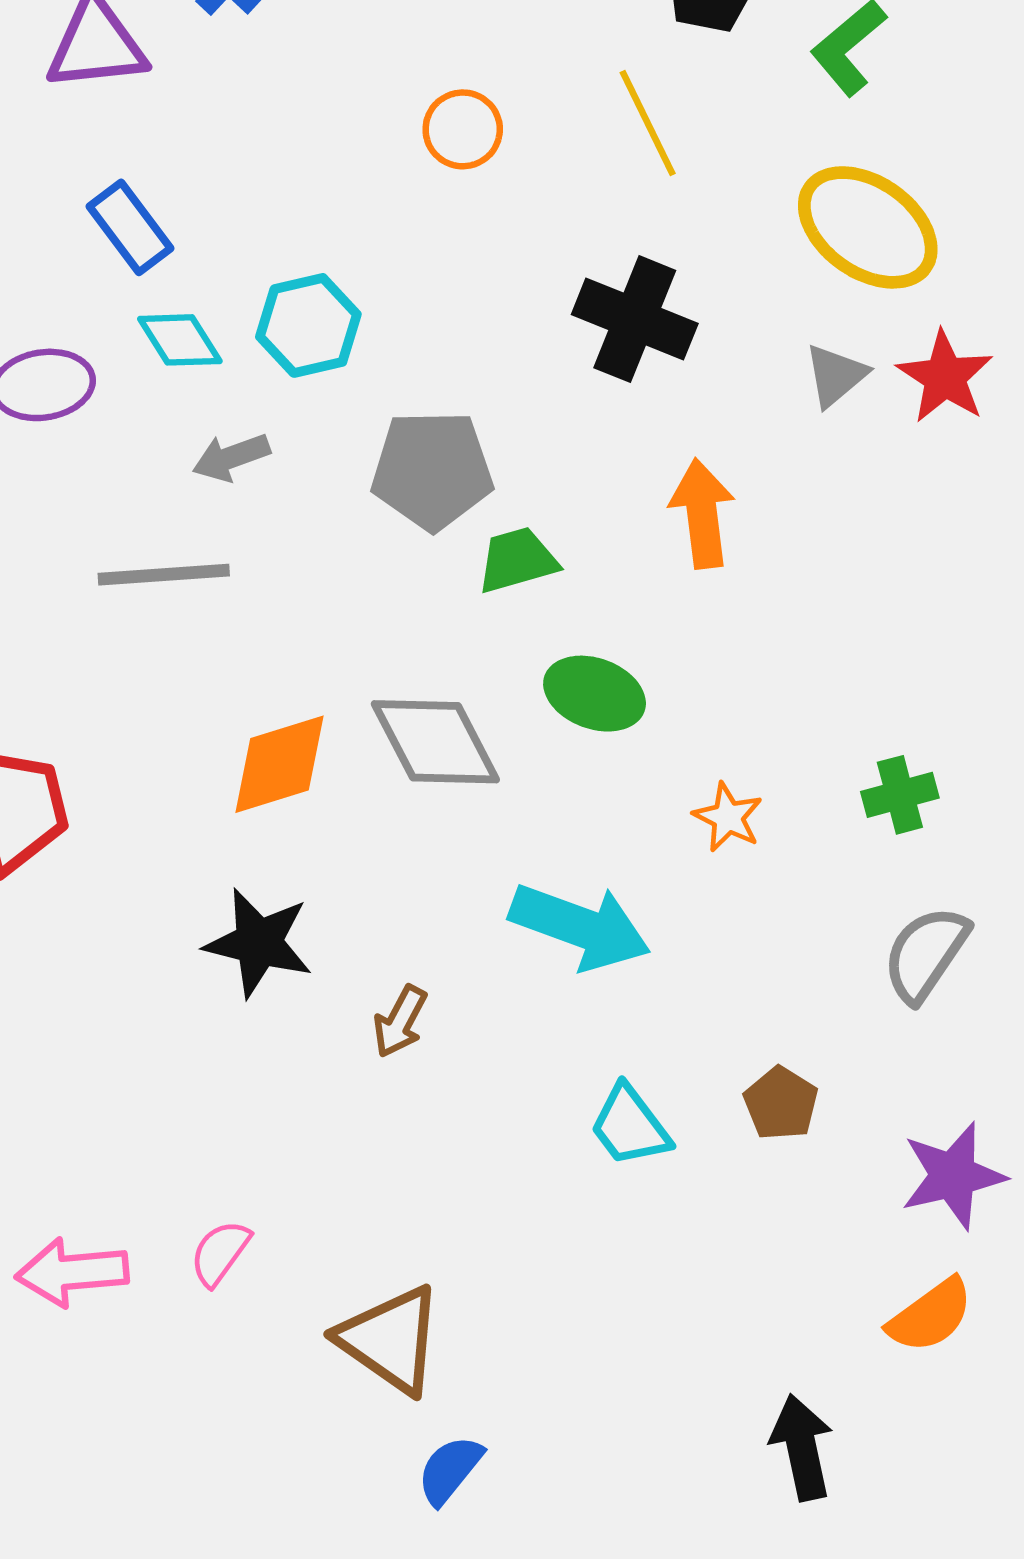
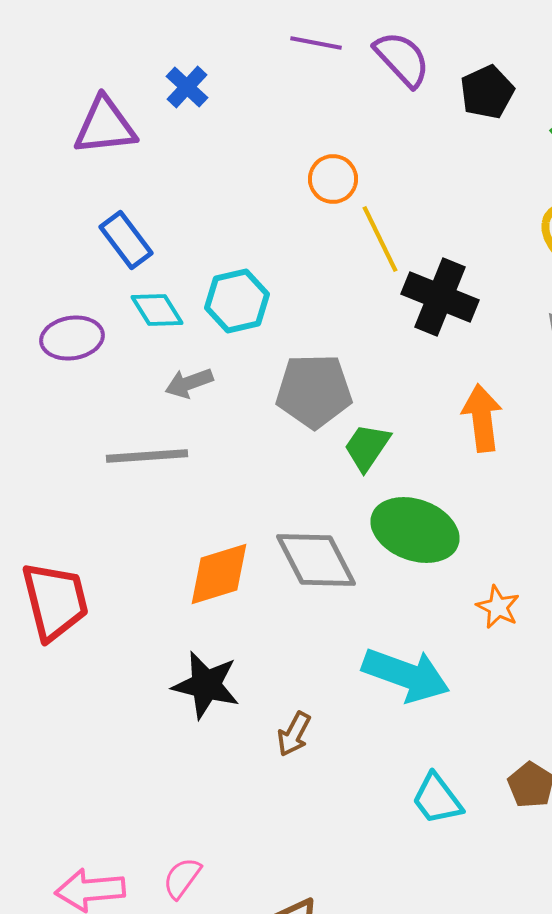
yellow line: (648, 123) -> (380, 239), moved
green trapezoid: (517, 560) -> (367, 447), turned -40
green ellipse: (595, 694) -> (415, 530), size x1.4

